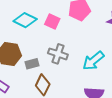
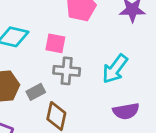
pink square: (52, 22) -> (55, 43), moved

